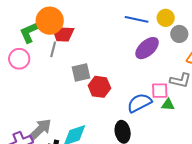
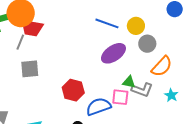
gray square: (81, 72) -> (30, 69), moved
red hexagon: (99, 87) -> (73, 90), moved
green triangle: (168, 105) -> (129, 82), moved

